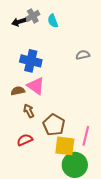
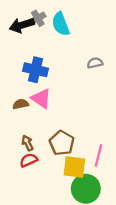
cyan semicircle: (53, 21) -> (61, 24), size x1.5
black arrow: (19, 22) -> (22, 25), size x1.5
brown arrow: (29, 111) -> (27, 143), moved

